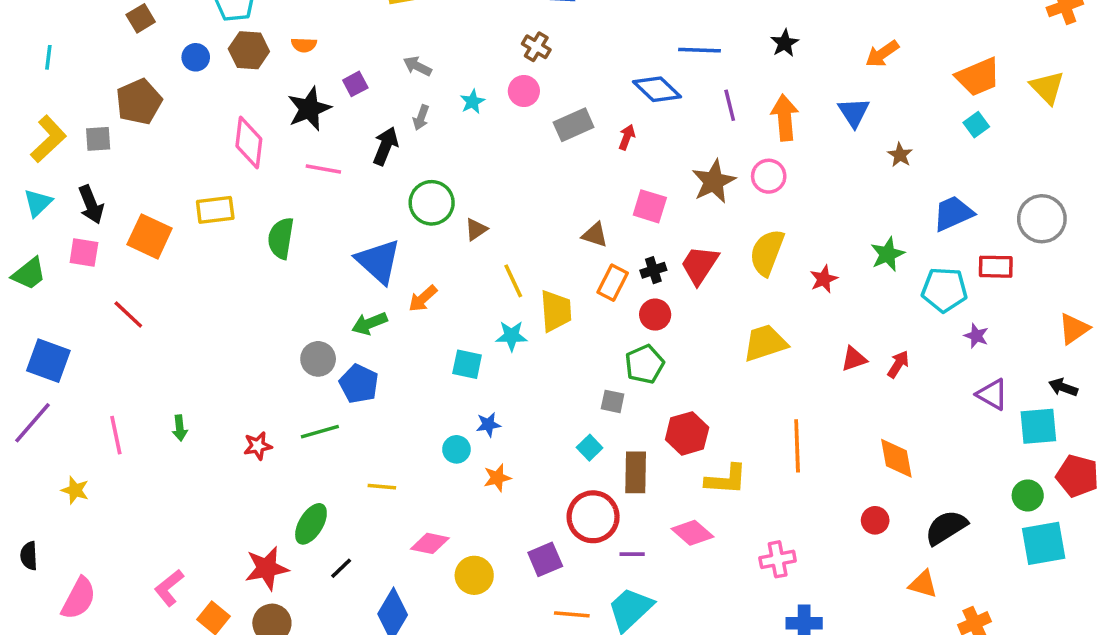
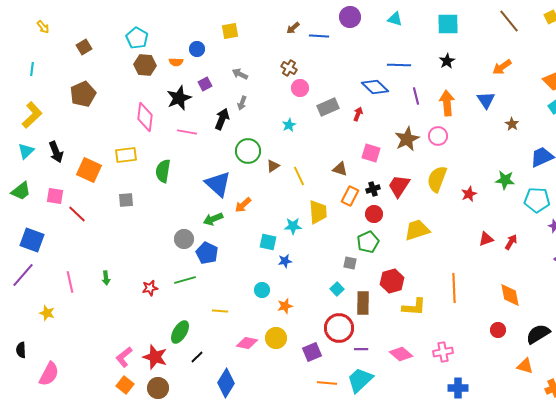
brown cross: (536, 47) -> (289, 68), moved
blue circle: (196, 57) -> (197, 49), moved
cyan star: (472, 102) -> (289, 125), moved
gray square: (98, 139) -> (126, 200), moved
pink square: (84, 252) -> (55, 196), moved
green star: (888, 254) -> (505, 180), turned 30
yellow line: (513, 281) -> (299, 176), moved
yellow trapezoid: (765, 343) -> (417, 230), moved
blue star: (488, 425) -> (285, 261), moved
pink diamond: (692, 533) -> (401, 354), moved
red star: (267, 568) -> (155, 357), turned 30
yellow circle: (474, 575) -> (276, 338), moved
pink L-shape: (169, 588) -> (124, 357), moved

